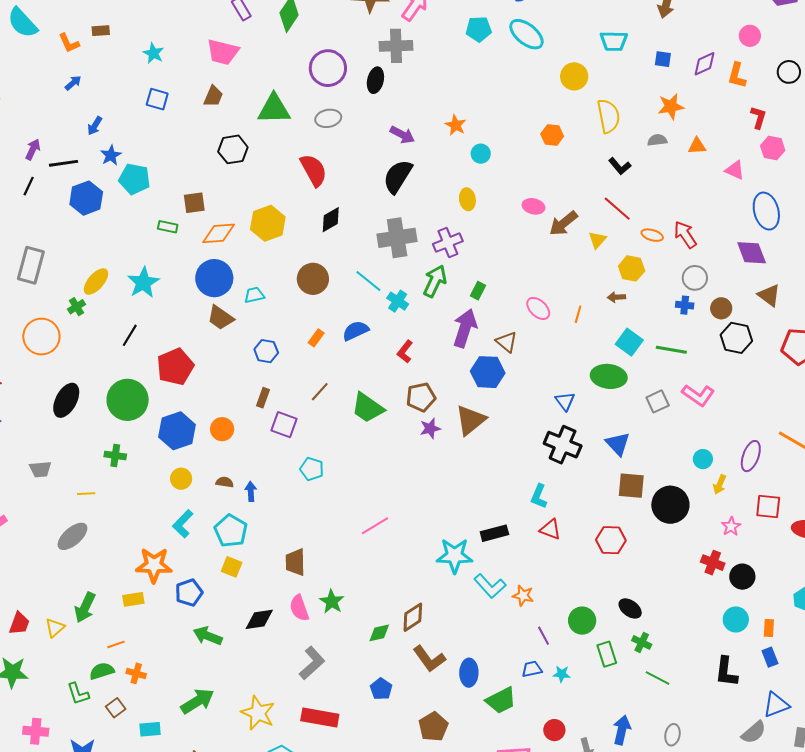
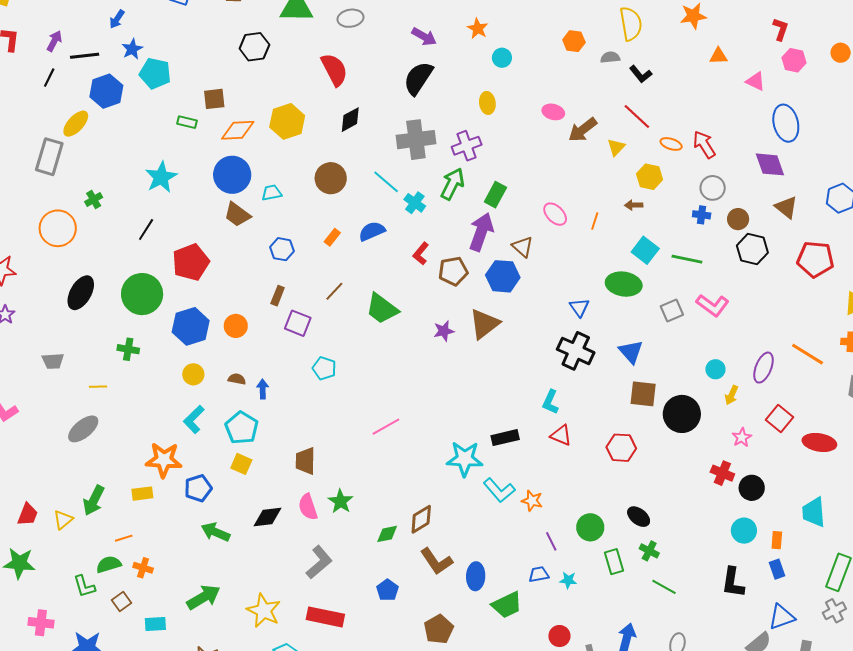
gray semicircle: (657, 140) -> (610, 57), moved
yellow ellipse: (96, 282) -> (76, 124), moved
green rectangle: (478, 291) -> (495, 195), size x1.4
brown pentagon: (421, 397) -> (453, 271), moved
red square: (768, 506) -> (779, 418), turned 32

